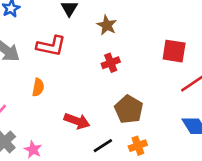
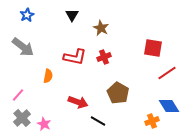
red L-shape: (51, 46) -> (75, 57), moved
black line: (103, 146) -> (98, 121), turned 63
orange cross: (138, 146) -> (152, 121), moved

